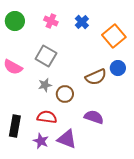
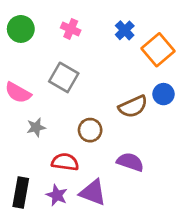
blue cross: (82, 22) -> (125, 30), moved
gray star: (45, 85) -> (36, 127), moved
black rectangle: (15, 126) -> (21, 192), moved

